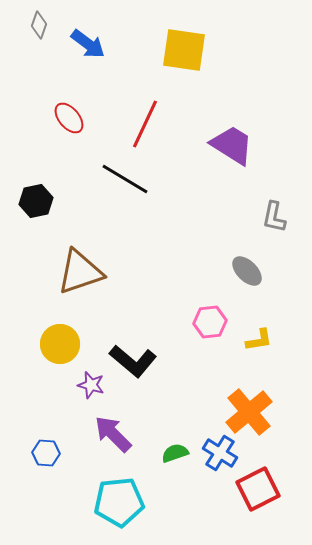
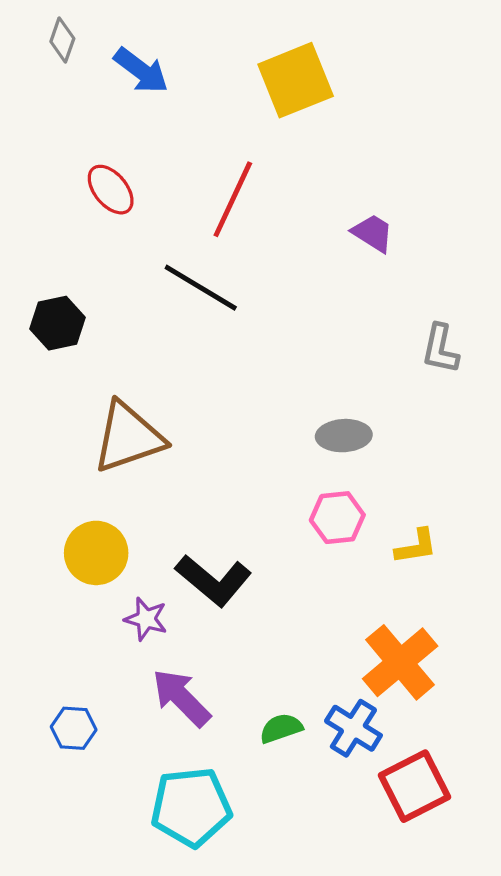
yellow square: (184, 50) -> (296, 80), turned -30
purple trapezoid: (232, 145) -> (373, 233), size x0.6
gray ellipse: (247, 271) -> (344, 436), moved, turned -48

